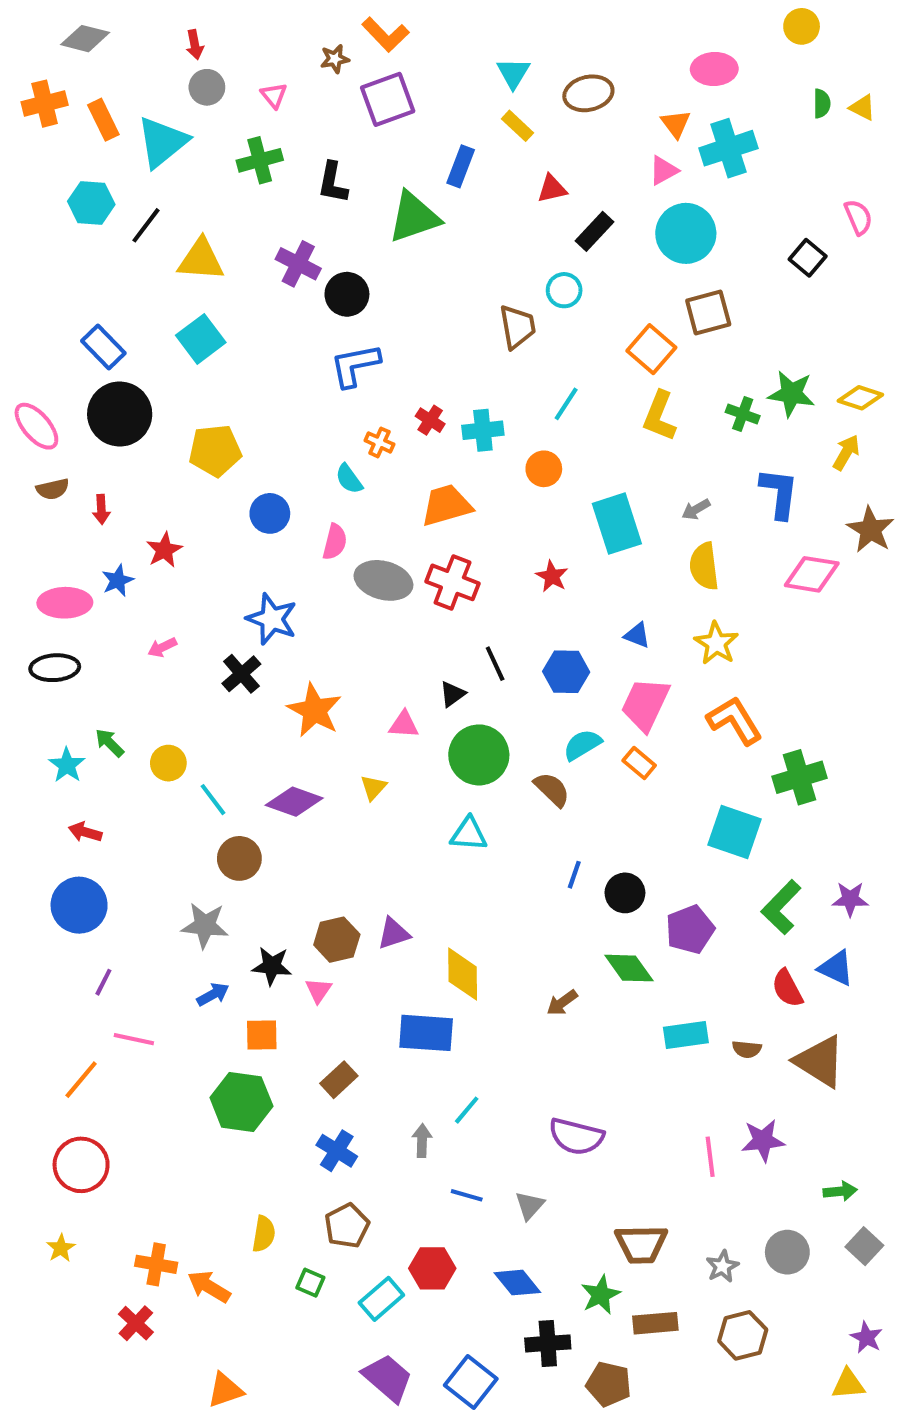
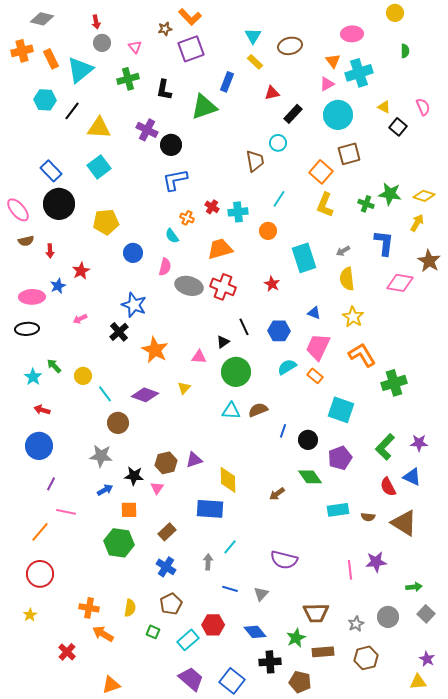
yellow triangle: (862, 108) -> (384, 107), moved
brown semicircle: (552, 789) -> (258, 410), moved, turned -66
cyan square: (735, 832) -> (341, 410), moved
orange cross: (156, 1264) -> (89, 608), moved

